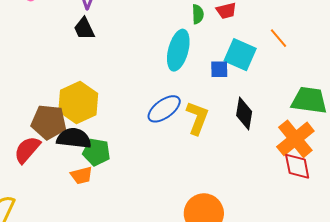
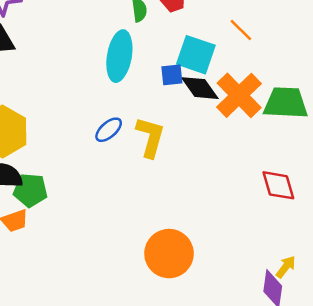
blue ellipse: (164, 109) -> (109, 130), size x0.7
black diamond: (244, 114) -> (200, 88), moved, turned -40
orange cross: (295, 139) -> (239, 95), moved

